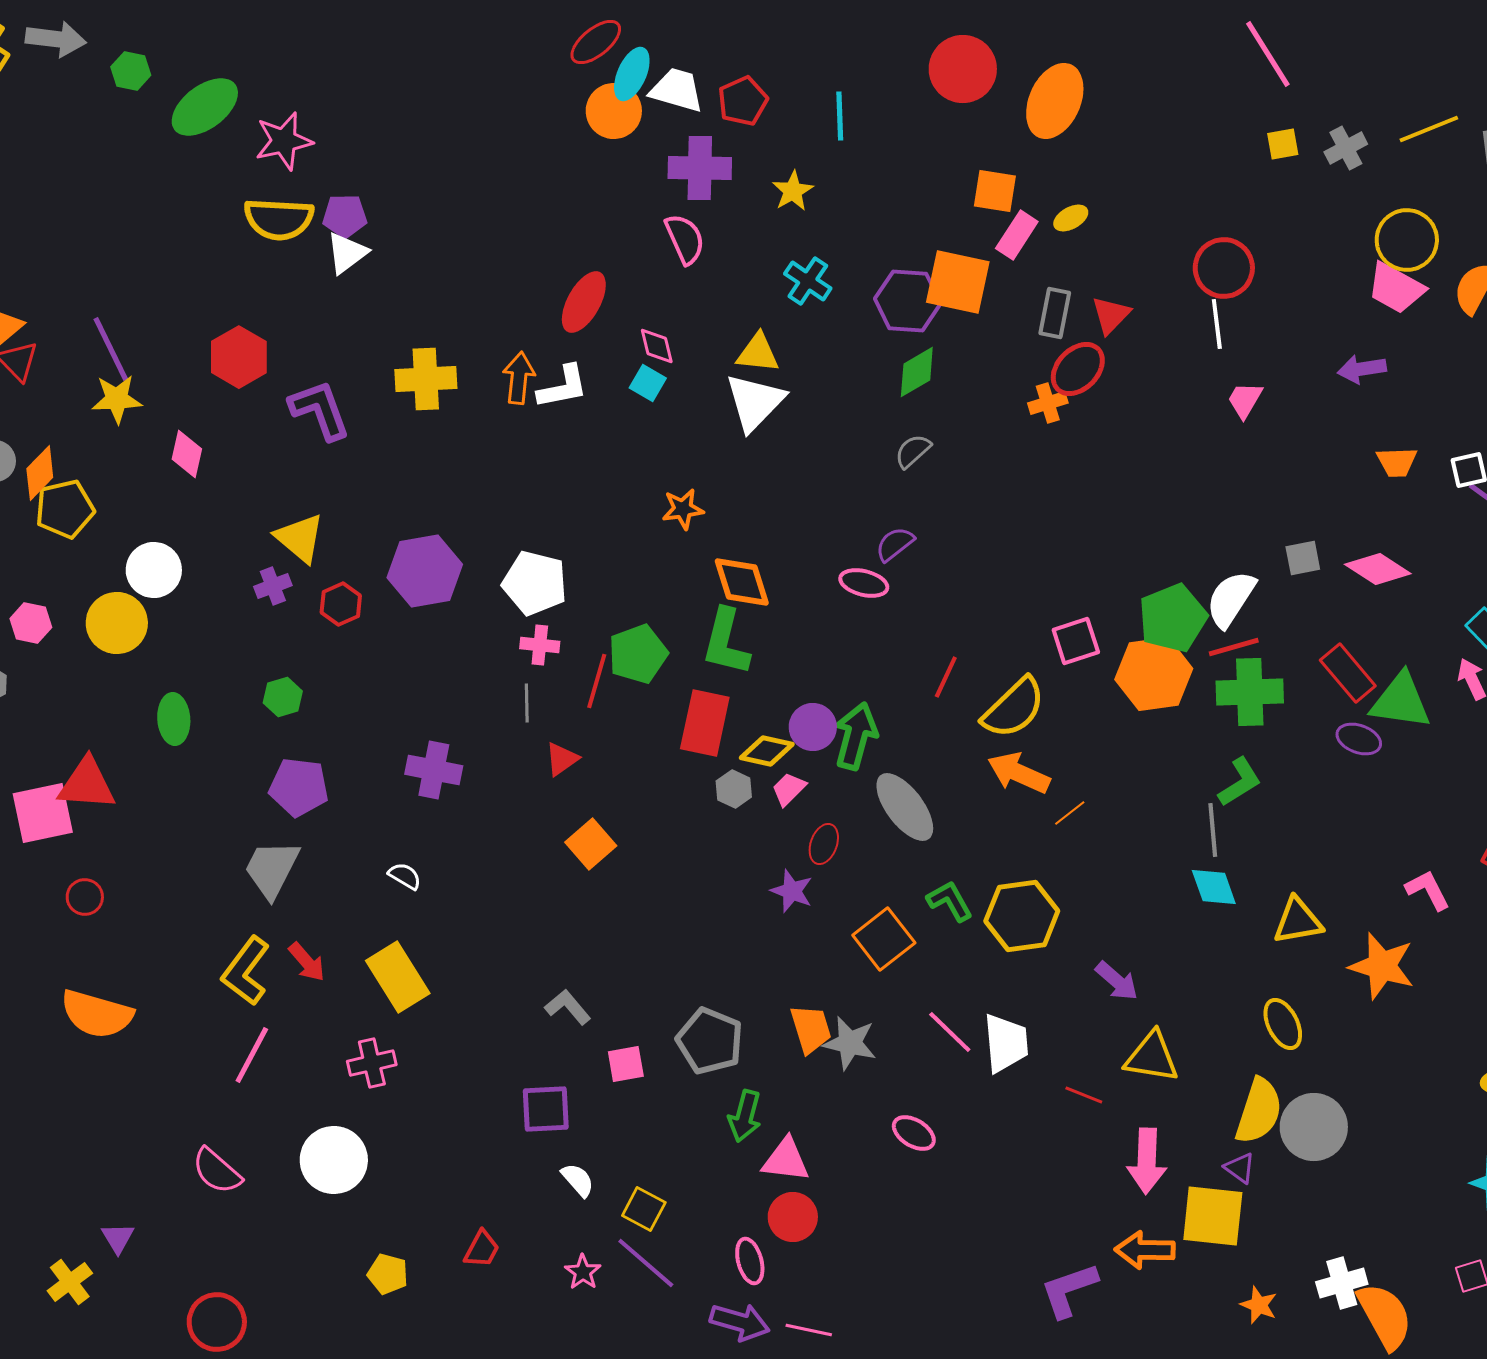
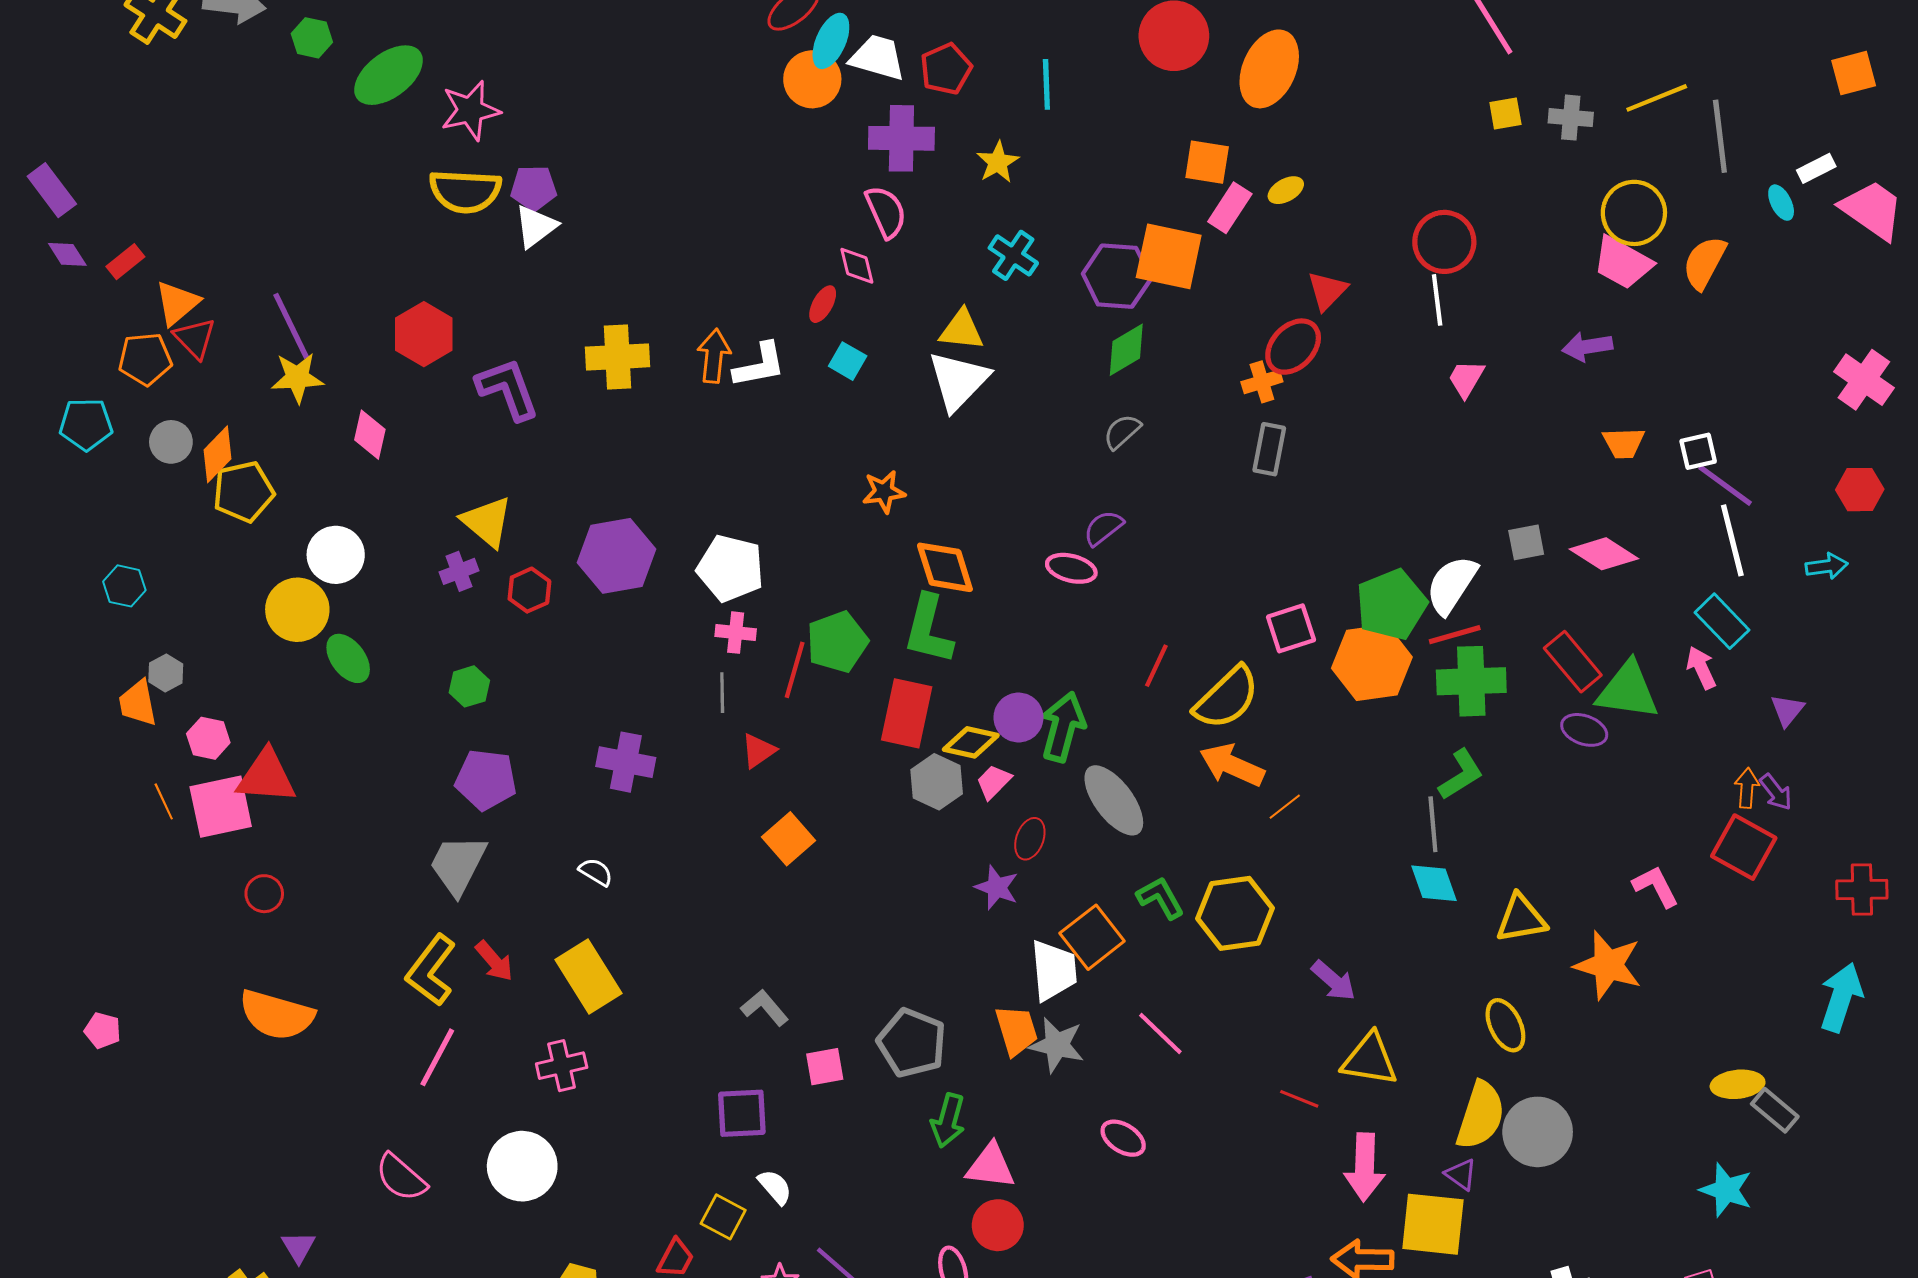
gray cross: (1346, 148) -> (1571, 118), turned 33
red ellipse: (584, 302) -> (823, 304), moved, size x0.6
gray rectangle: (1055, 313) -> (1269, 449), moved
pink diamond: (657, 346) -> (857, 266), moved
pink hexagon: (31, 623) -> (208, 738), moved
green ellipse: (174, 719) -> (348, 658), moved, turned -33
gray hexagon: (734, 789) -> (937, 782), size x1.4
white trapezoid: (1006, 1043) -> (1054, 970), moved
yellow square: (644, 1209) -> (723, 1217), moved

